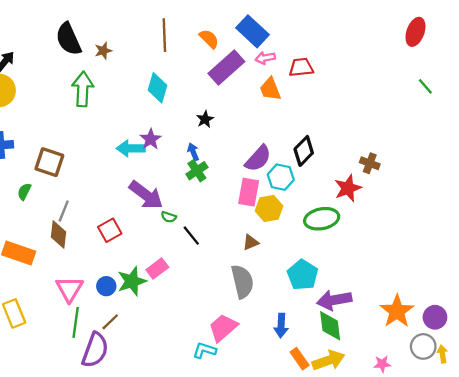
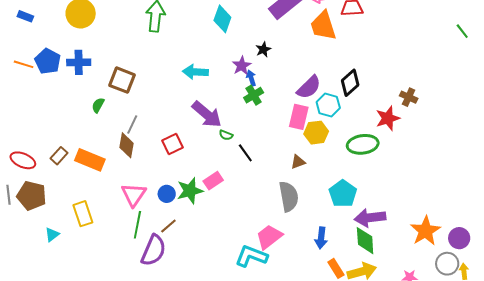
orange trapezoid: (270, 89) -> (323, 26), size x1.4
purple star: (151, 139) -> (242, 66), moved
cyan L-shape: (204, 350) -> (251, 256), size x1.5

